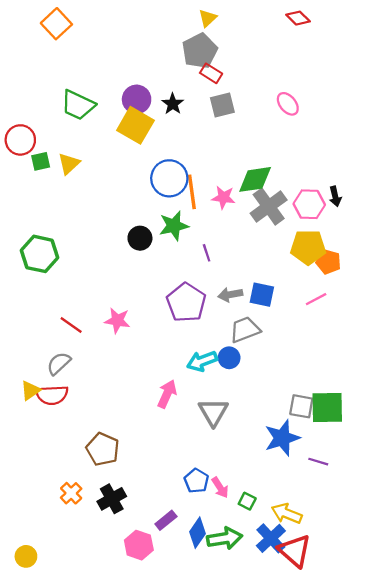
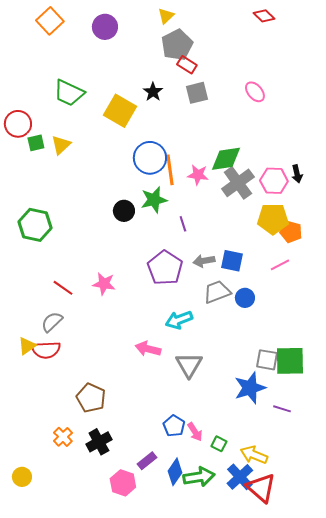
yellow triangle: (208, 18) -> (166, 16), moved
purple circle: (137, 99) -> (105, 27), moved
blue circle: (229, 358) -> (245, 298), moved
pink arrow: (167, 394) -> (148, 349), turned -100
yellow circle: (26, 556) -> (22, 477), moved

